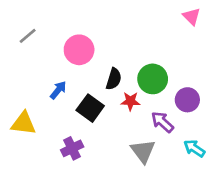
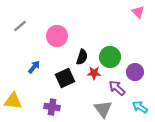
blue arrow: (58, 90) -> (34, 67), moved
black square: (90, 108) -> (65, 78), turned 30
yellow triangle: (23, 123) -> (13, 101), moved
purple cross: (72, 148) -> (52, 107), turned 35

